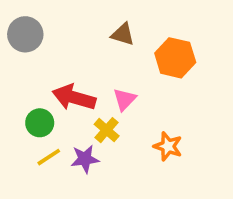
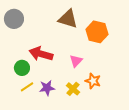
brown triangle: (123, 34) -> (68, 19), size x1.5
pink triangle: (125, 99) -> (76, 61), moved
yellow cross: (107, 130) -> (73, 89), moved

